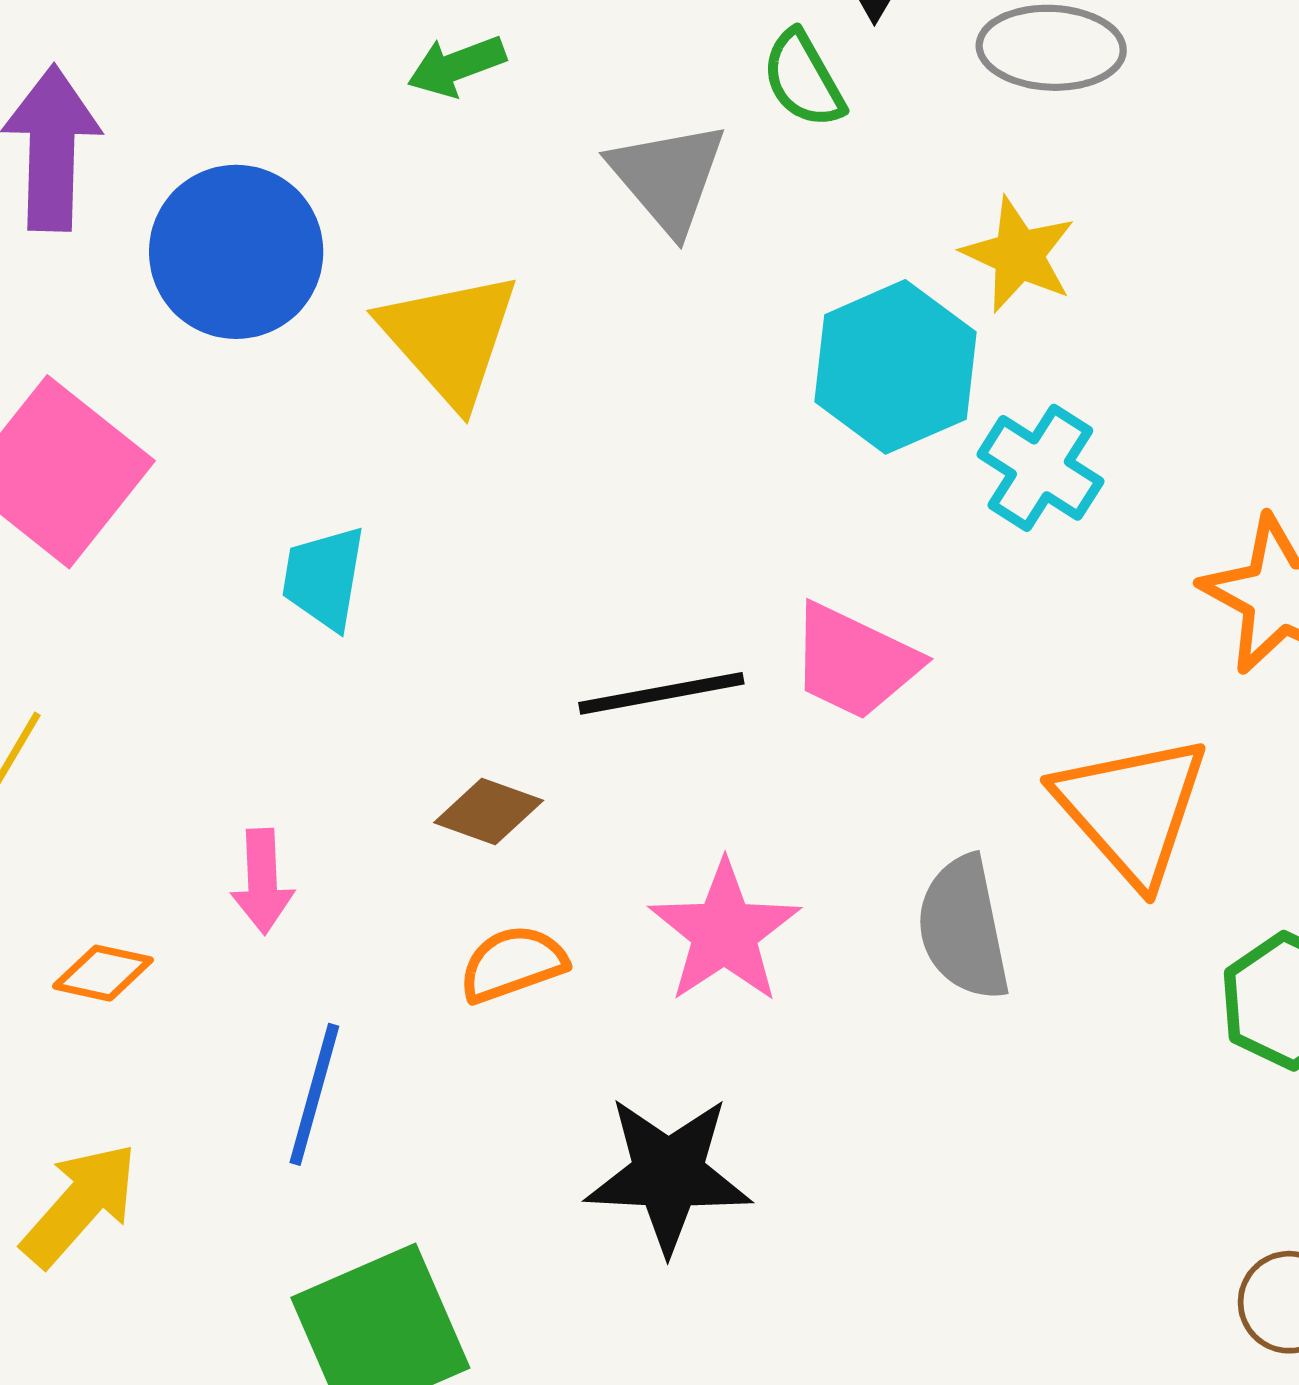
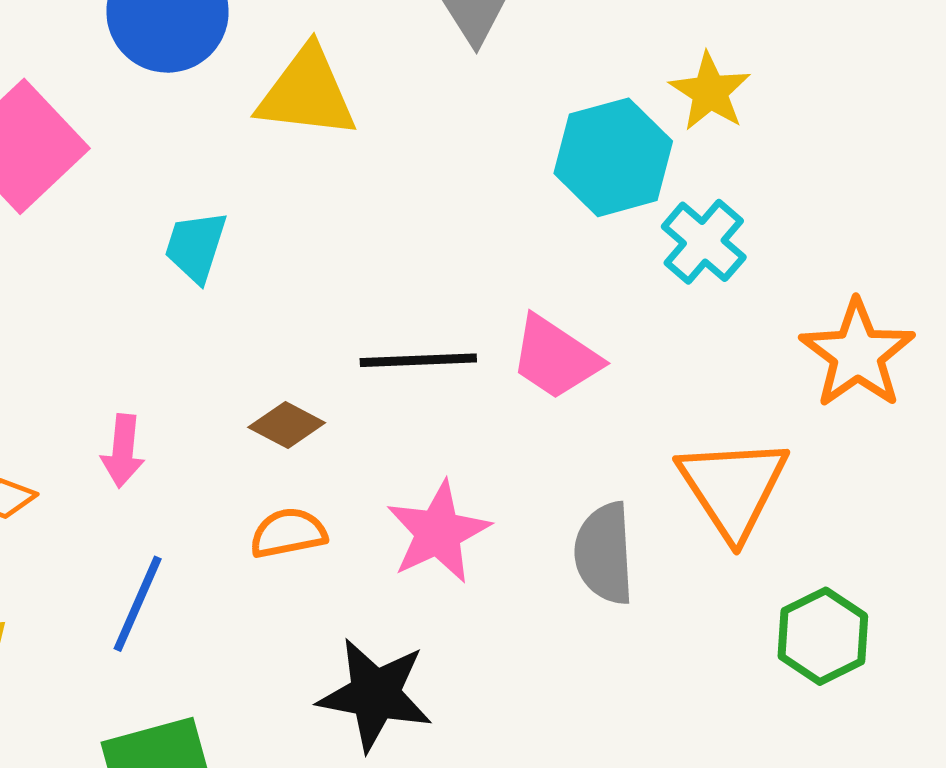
yellow triangle: (450, 338) -> (307, 93), turned -50

